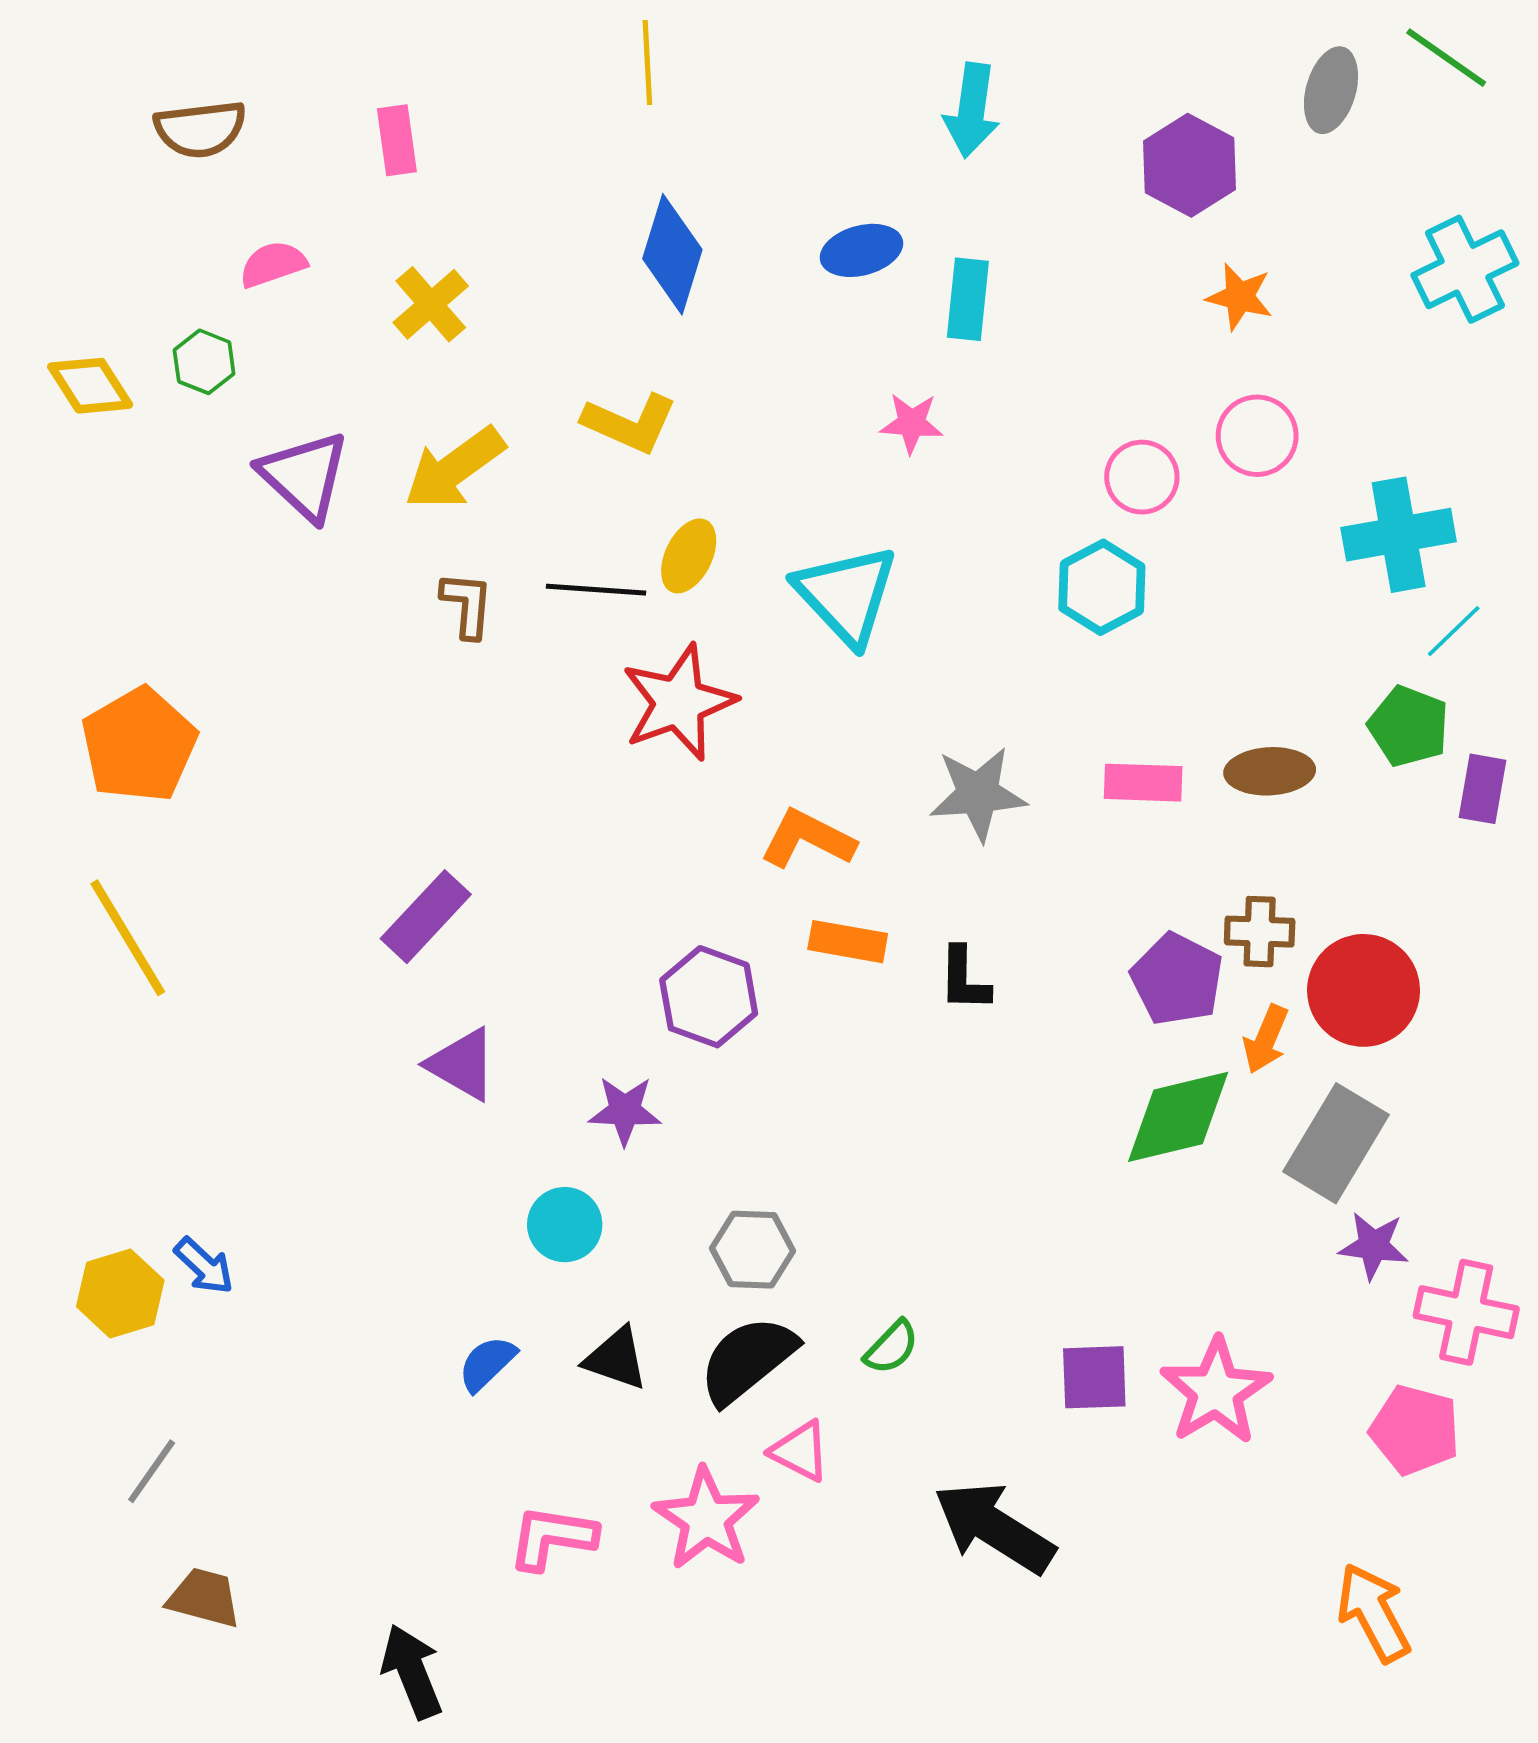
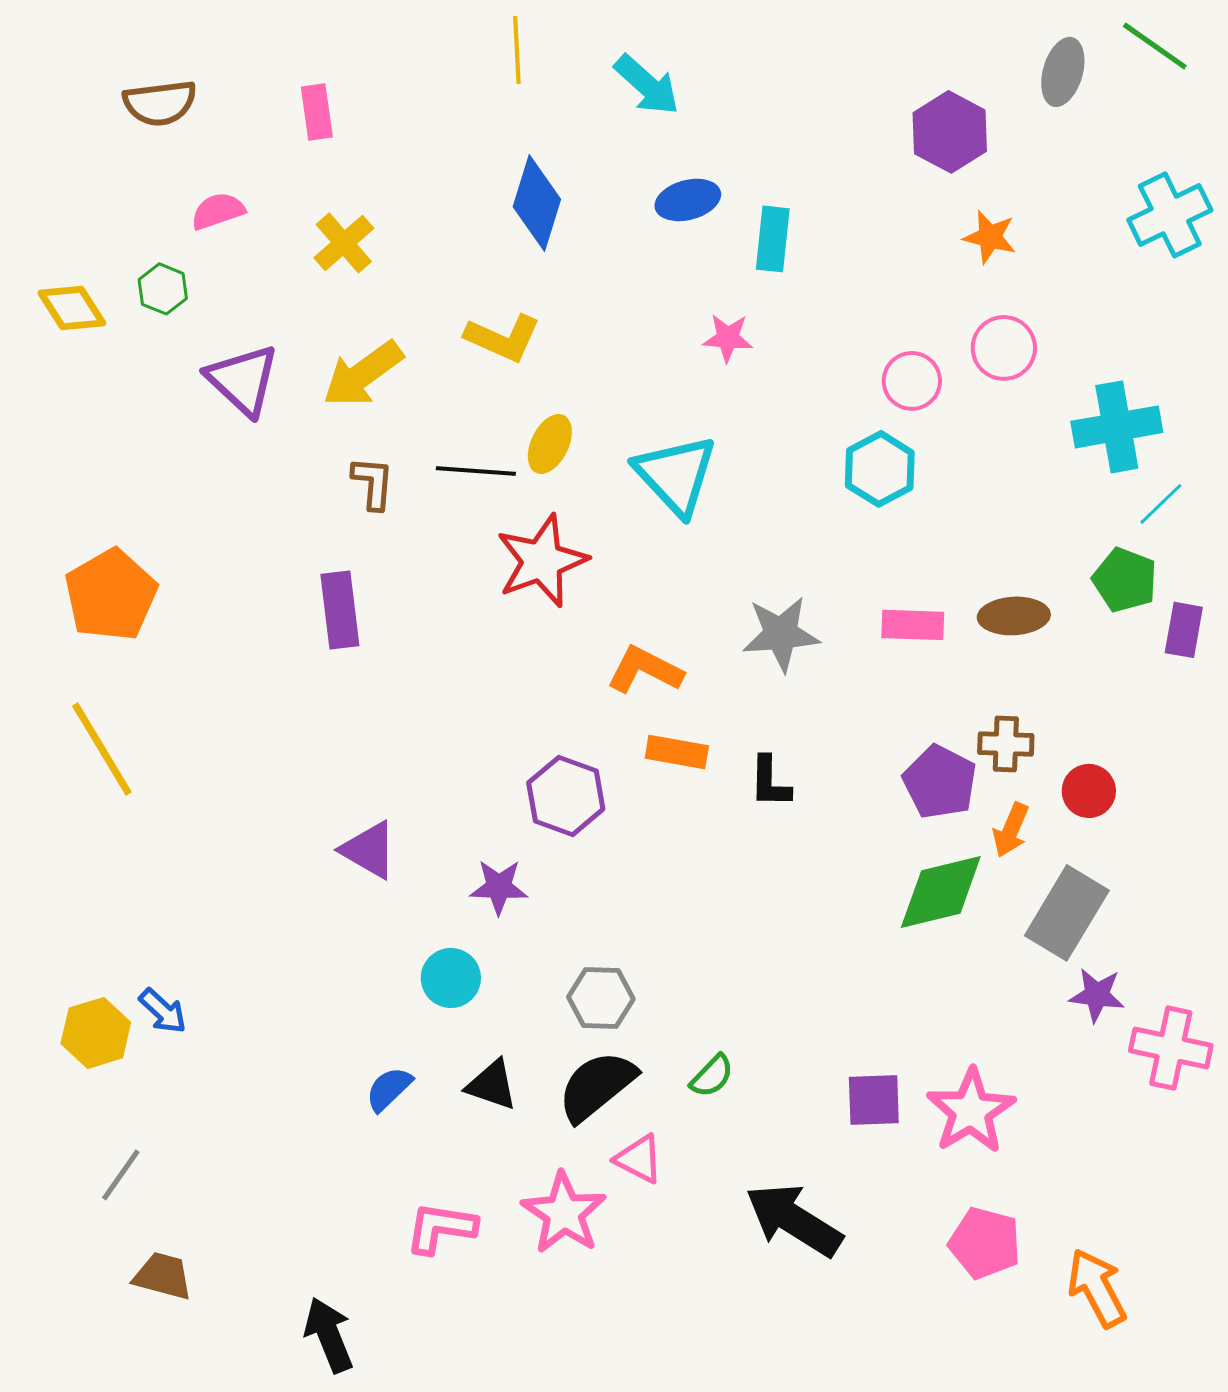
cyan arrow: (972, 110) -> (647, 85), moved, turned -56
purple rectangle: (426, 917) -> (340, 610), moved, turned -50
red circle: (1364, 990) -> (1089, 791), size x0.6
pink pentagon: (1415, 1430) -> (985, 1243), moved

